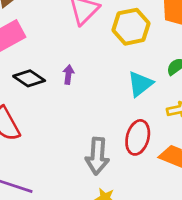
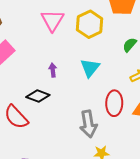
black diamond: (29, 78) -> (38, 96), moved
cyan triangle: (140, 84) -> (90, 68), moved

